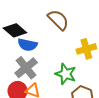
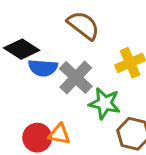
gray cross: (26, 68) -> (76, 77), moved

